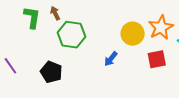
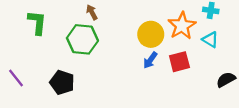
brown arrow: (55, 13) -> (92, 12), moved
blue arrow: (111, 59) -> (150, 60), moved

